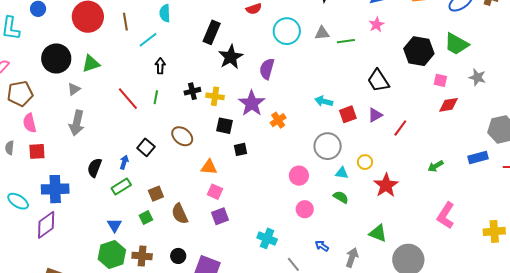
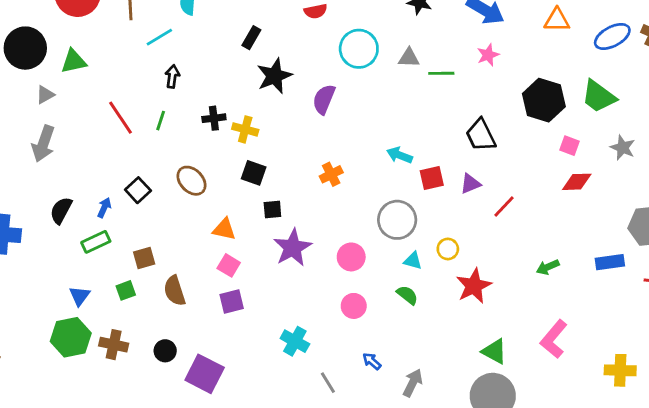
black rectangle: (212, 32) -> (251, 38), size x0.7
purple star: (252, 103) -> (293, 248), moved
green triangle: (378, 233) -> (494, 351), moved

